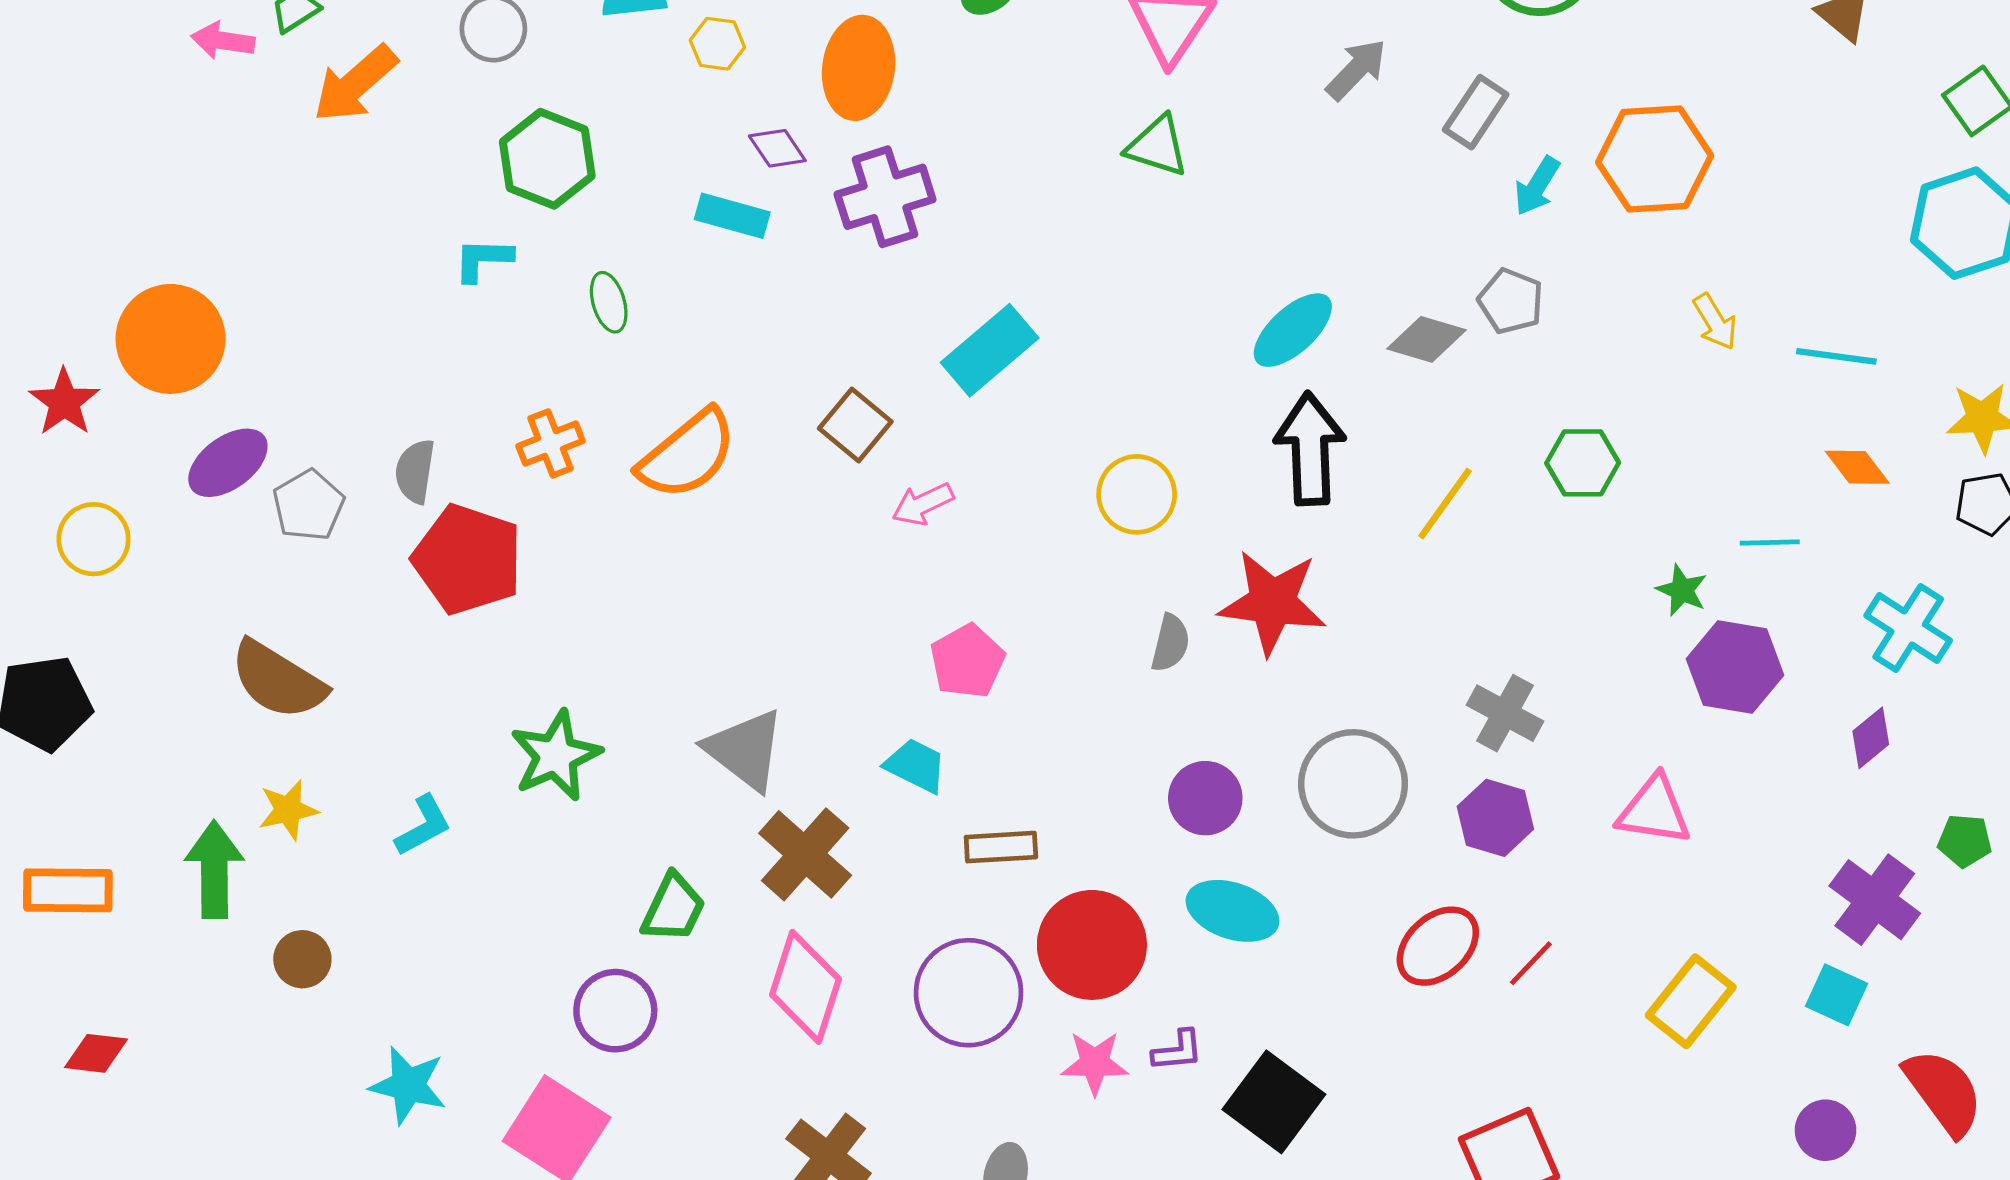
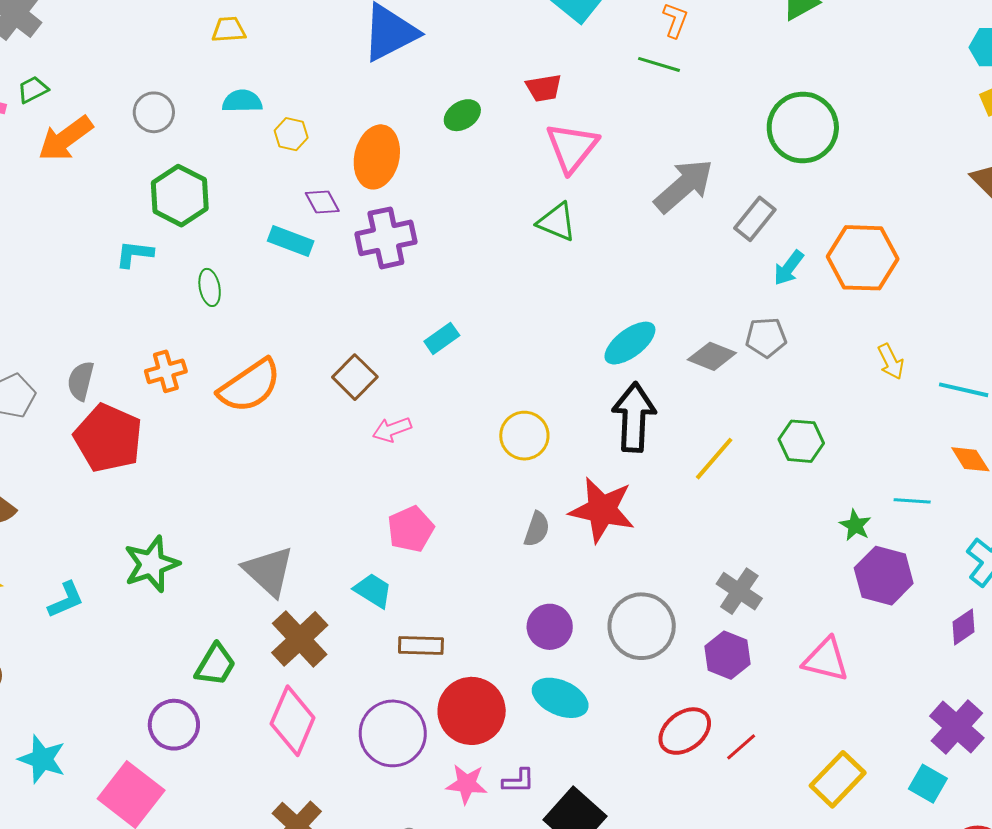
gray arrow: (1356, 69) -> (684, 186), size x1.5
gray pentagon: (1511, 301) -> (766, 337), turned -30
cyan rectangle: (990, 350) -> (442, 338), size x0.6

